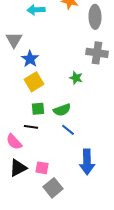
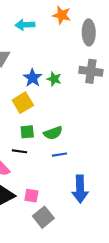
blue star: (30, 59) -> (33, 78), moved
green star: (76, 78) -> (54, 79), moved
blue line: (68, 130) -> (60, 155), turned -48

